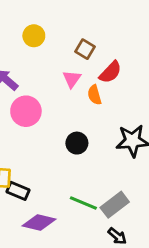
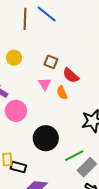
red semicircle: (110, 72) -> (71, 75), turned 96
black circle: (77, 143) -> (46, 138), moved, size x1.6
green line: (83, 203) -> (74, 156), moved, turned -42

